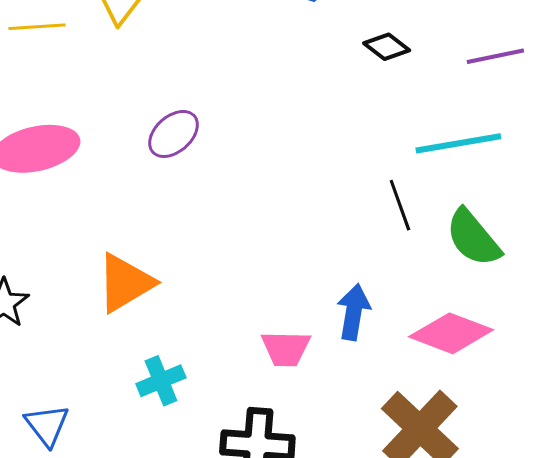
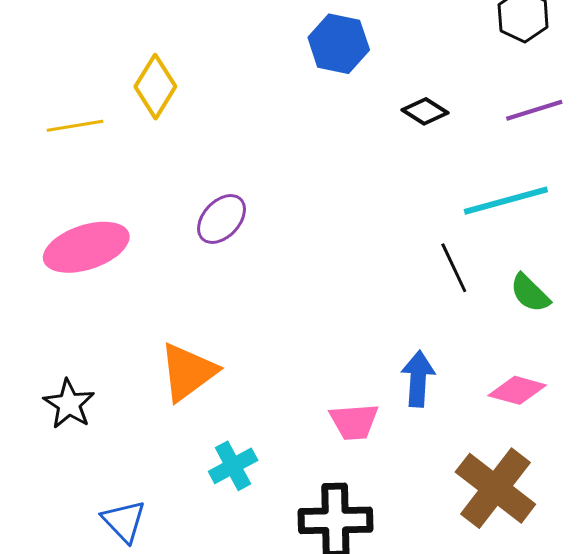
green semicircle: (473, 238) -> (530, 293), size x0.7
pink diamond: (451, 333) -> (517, 390), size x0.7

